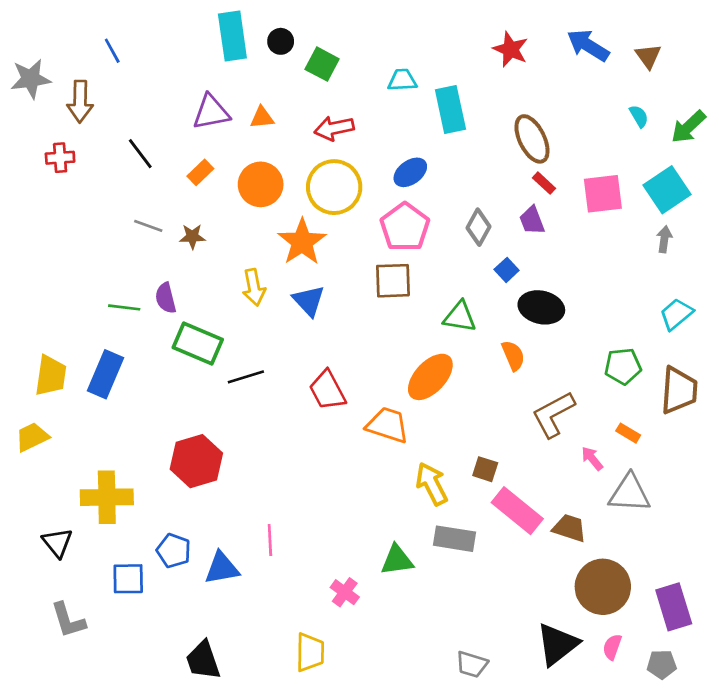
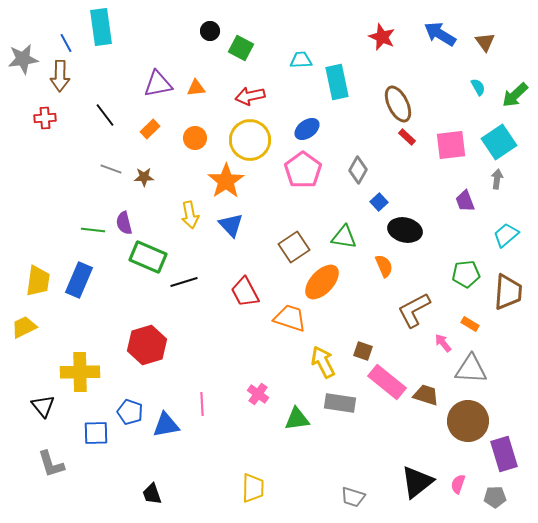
cyan rectangle: (232, 36) -> (101, 27), moved
blue line: (112, 51) -> (66, 43), moved
orange circle: (261, 184) -> (195, 138), size x0.7
purple trapezoid: (532, 220) -> (465, 201), moved
brown square: (393, 281) -> (294, 247), moved, turned -32
brown circle: (603, 587) -> (468, 421), moved
pink cross: (345, 592) -> (258, 394), moved
yellow trapezoid: (310, 652) -> (253, 488), moved
black trapezoid: (203, 660) -> (152, 494), size x0.7

